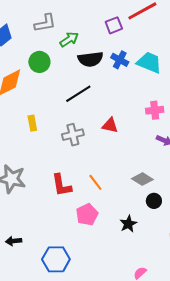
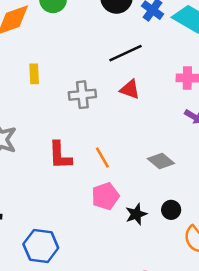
black line: (78, 94) -> (126, 53), moved
black circle: (154, 201) -> (171, 210), moved
pink pentagon: (87, 215) -> (105, 196), moved

